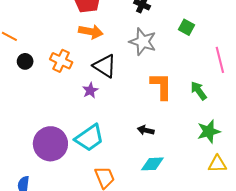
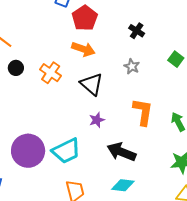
gray star: (143, 42) -> (132, 66), size x0.6
purple star: (90, 90) -> (97, 120), moved
black arrow: (146, 130) -> (121, 152), size x1.8

